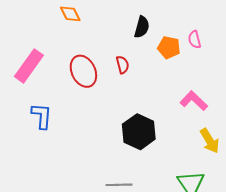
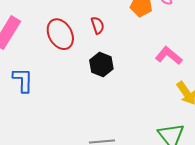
black hexagon: (139, 132) -> (101, 64), moved, size x0.7

